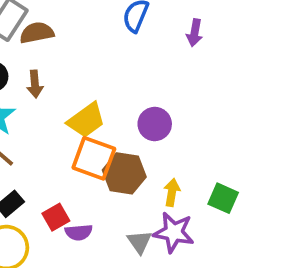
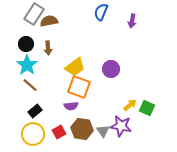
brown hexagon: (124, 173) -> (82, 129), moved
yellow arrow: (172, 192) -> (130, 105), moved, turned 40
red square: (56, 217) -> (59, 132), moved
purple semicircle: (79, 232) -> (71, 106), moved

